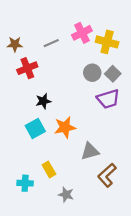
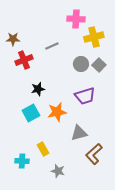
pink cross: (82, 33) -> (76, 19), moved, turned 30
yellow cross: (107, 42) -> (94, 37), turned -30
gray line: (51, 43) -> (52, 46), moved
purple trapezoid: (108, 99) -> (85, 96), moved

